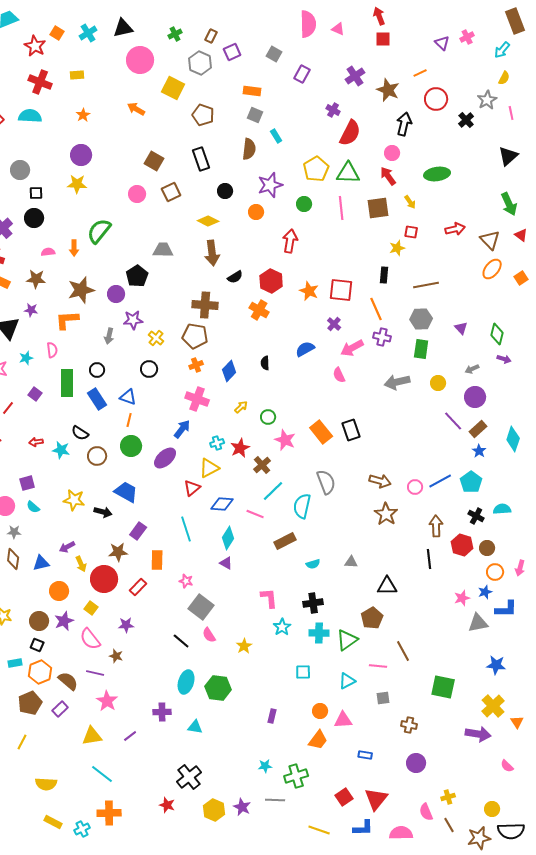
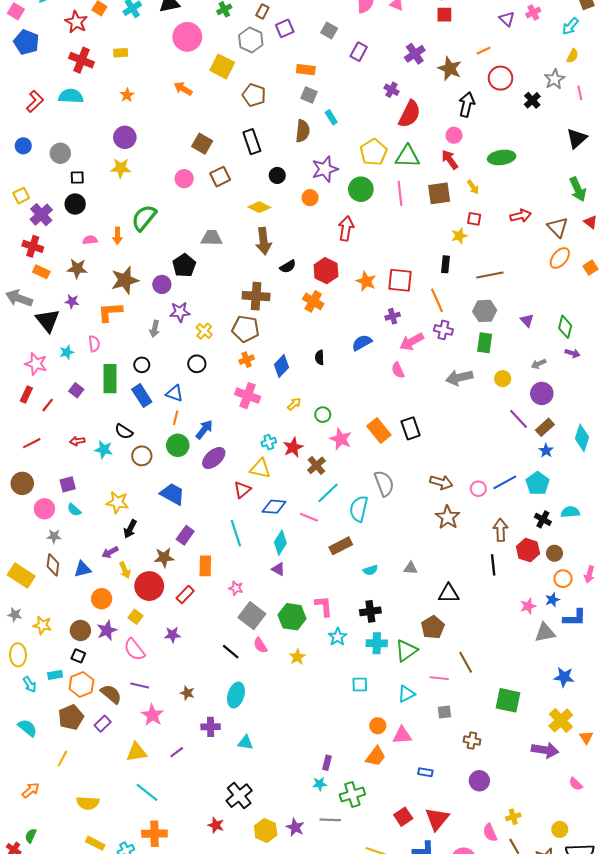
green circle: (304, 204) -> (361, 189), size x1.5
purple cross: (334, 324) -> (393, 316), turned 32
blue arrow: (182, 429) -> (204, 429), moved
yellow triangle: (209, 468) -> (260, 469), turned 40
black arrow: (103, 512) -> (130, 529), moved, turned 102
brown star: (116, 656) -> (187, 693), moved
green hexagon: (218, 688) -> (292, 617), moved
purple rectangle: (272, 716) -> (327, 763), moved

